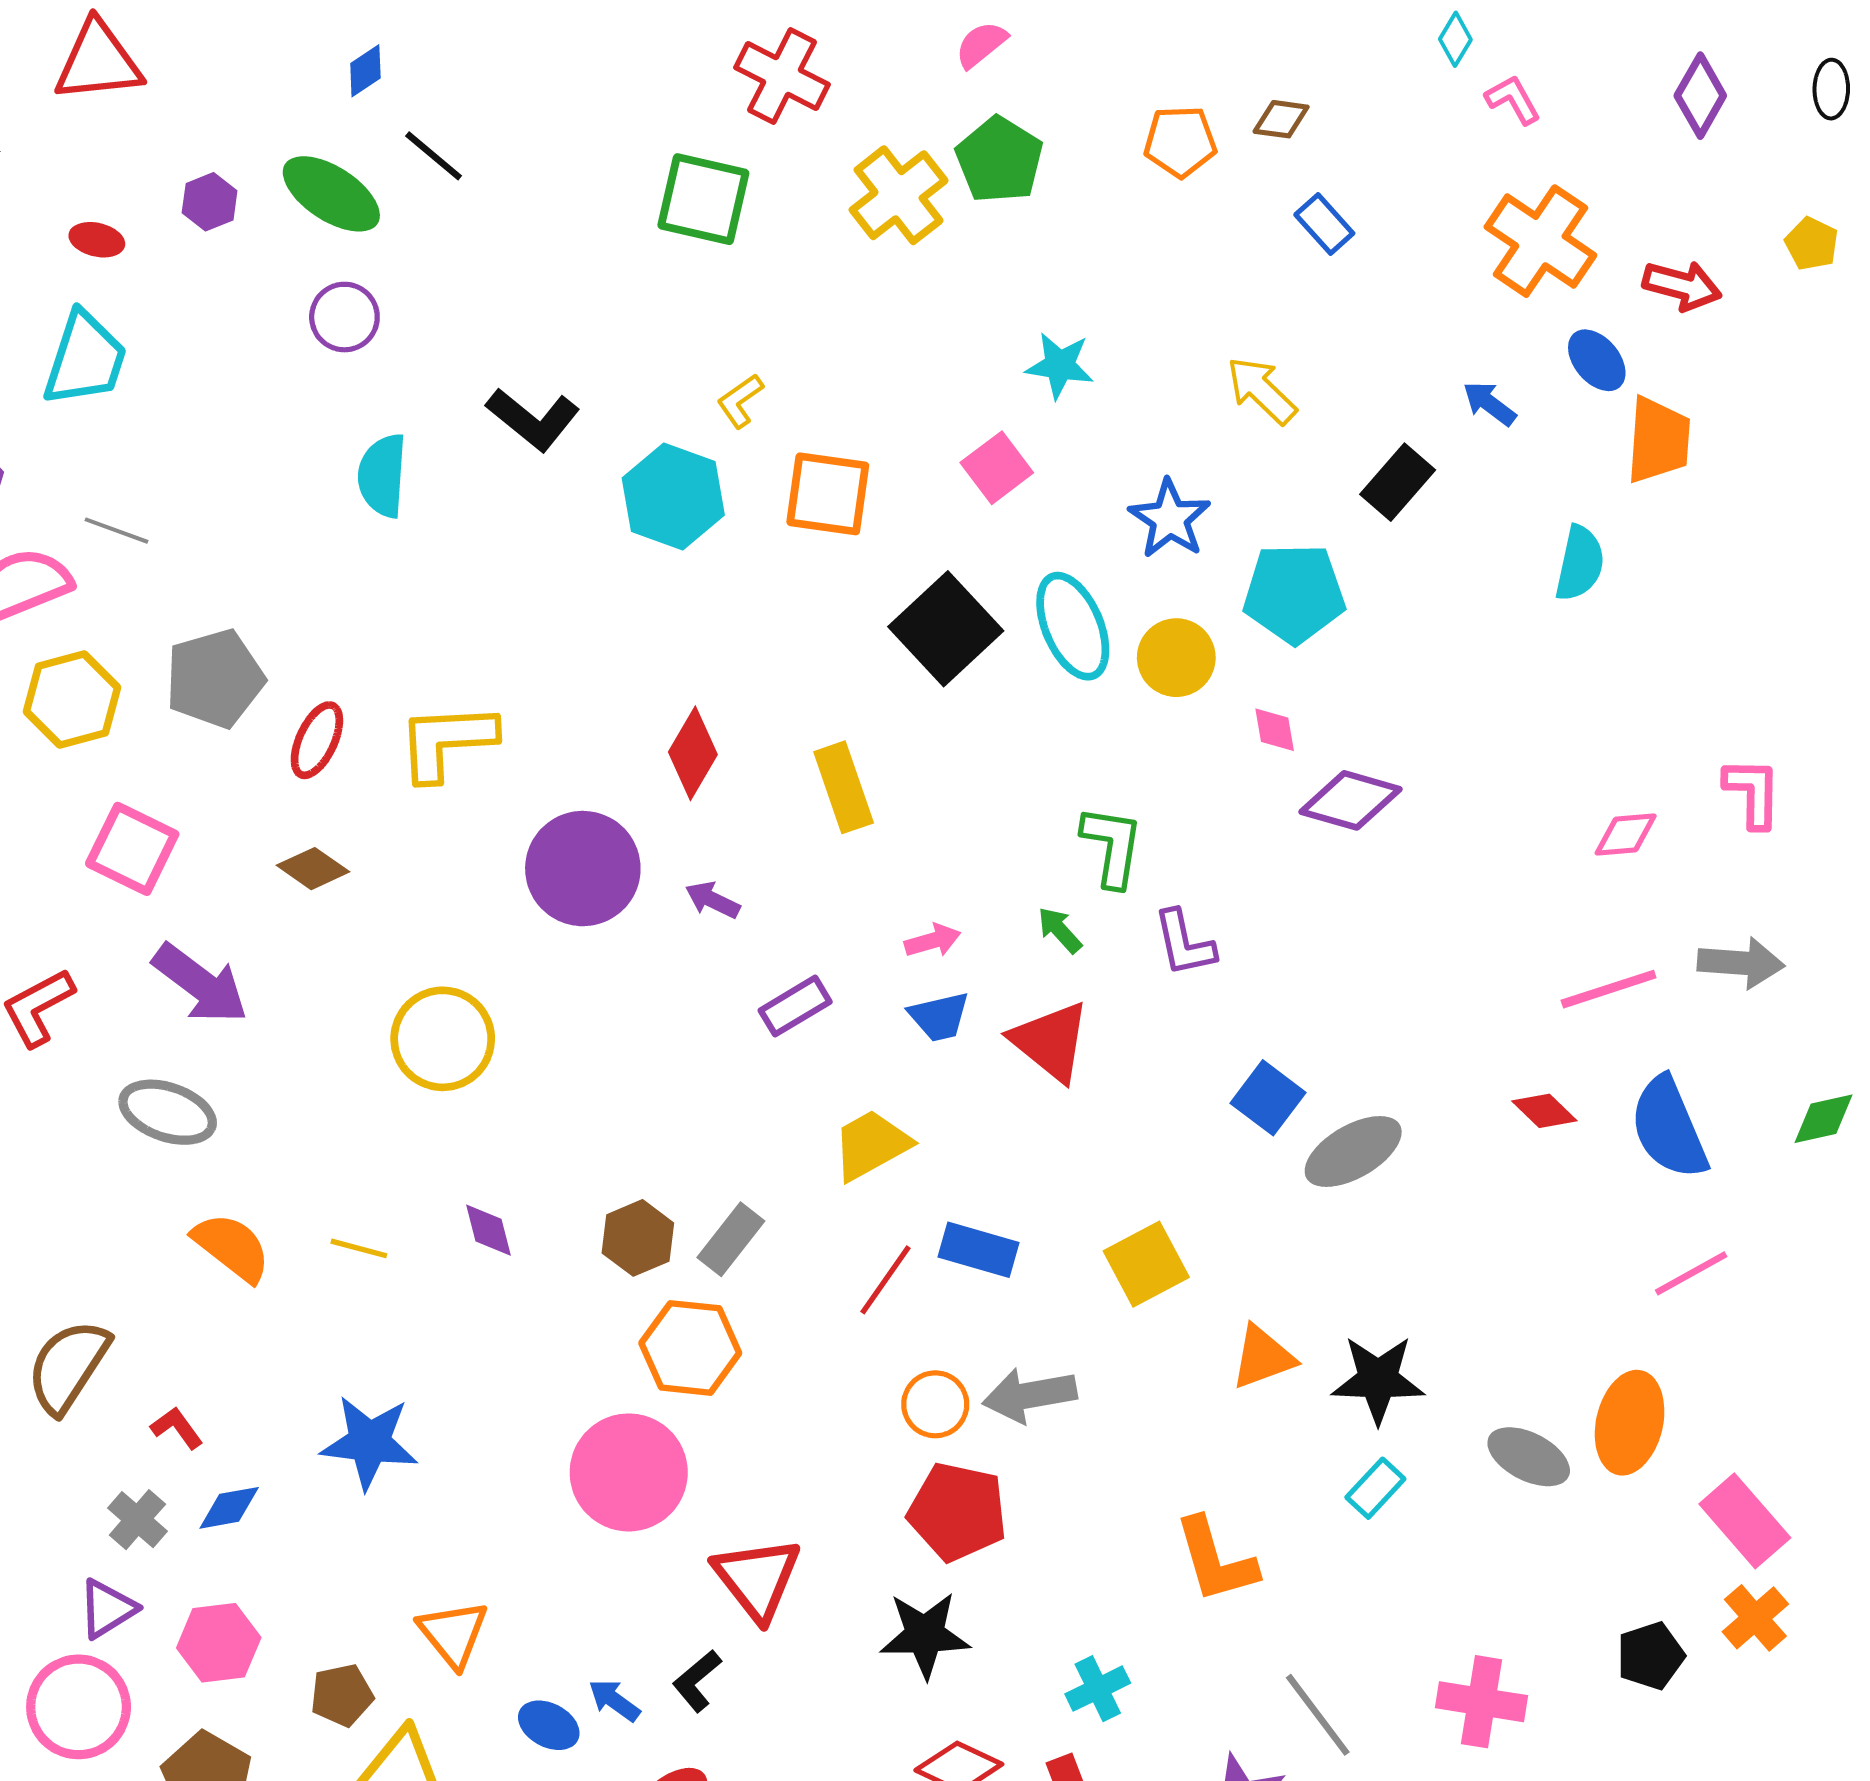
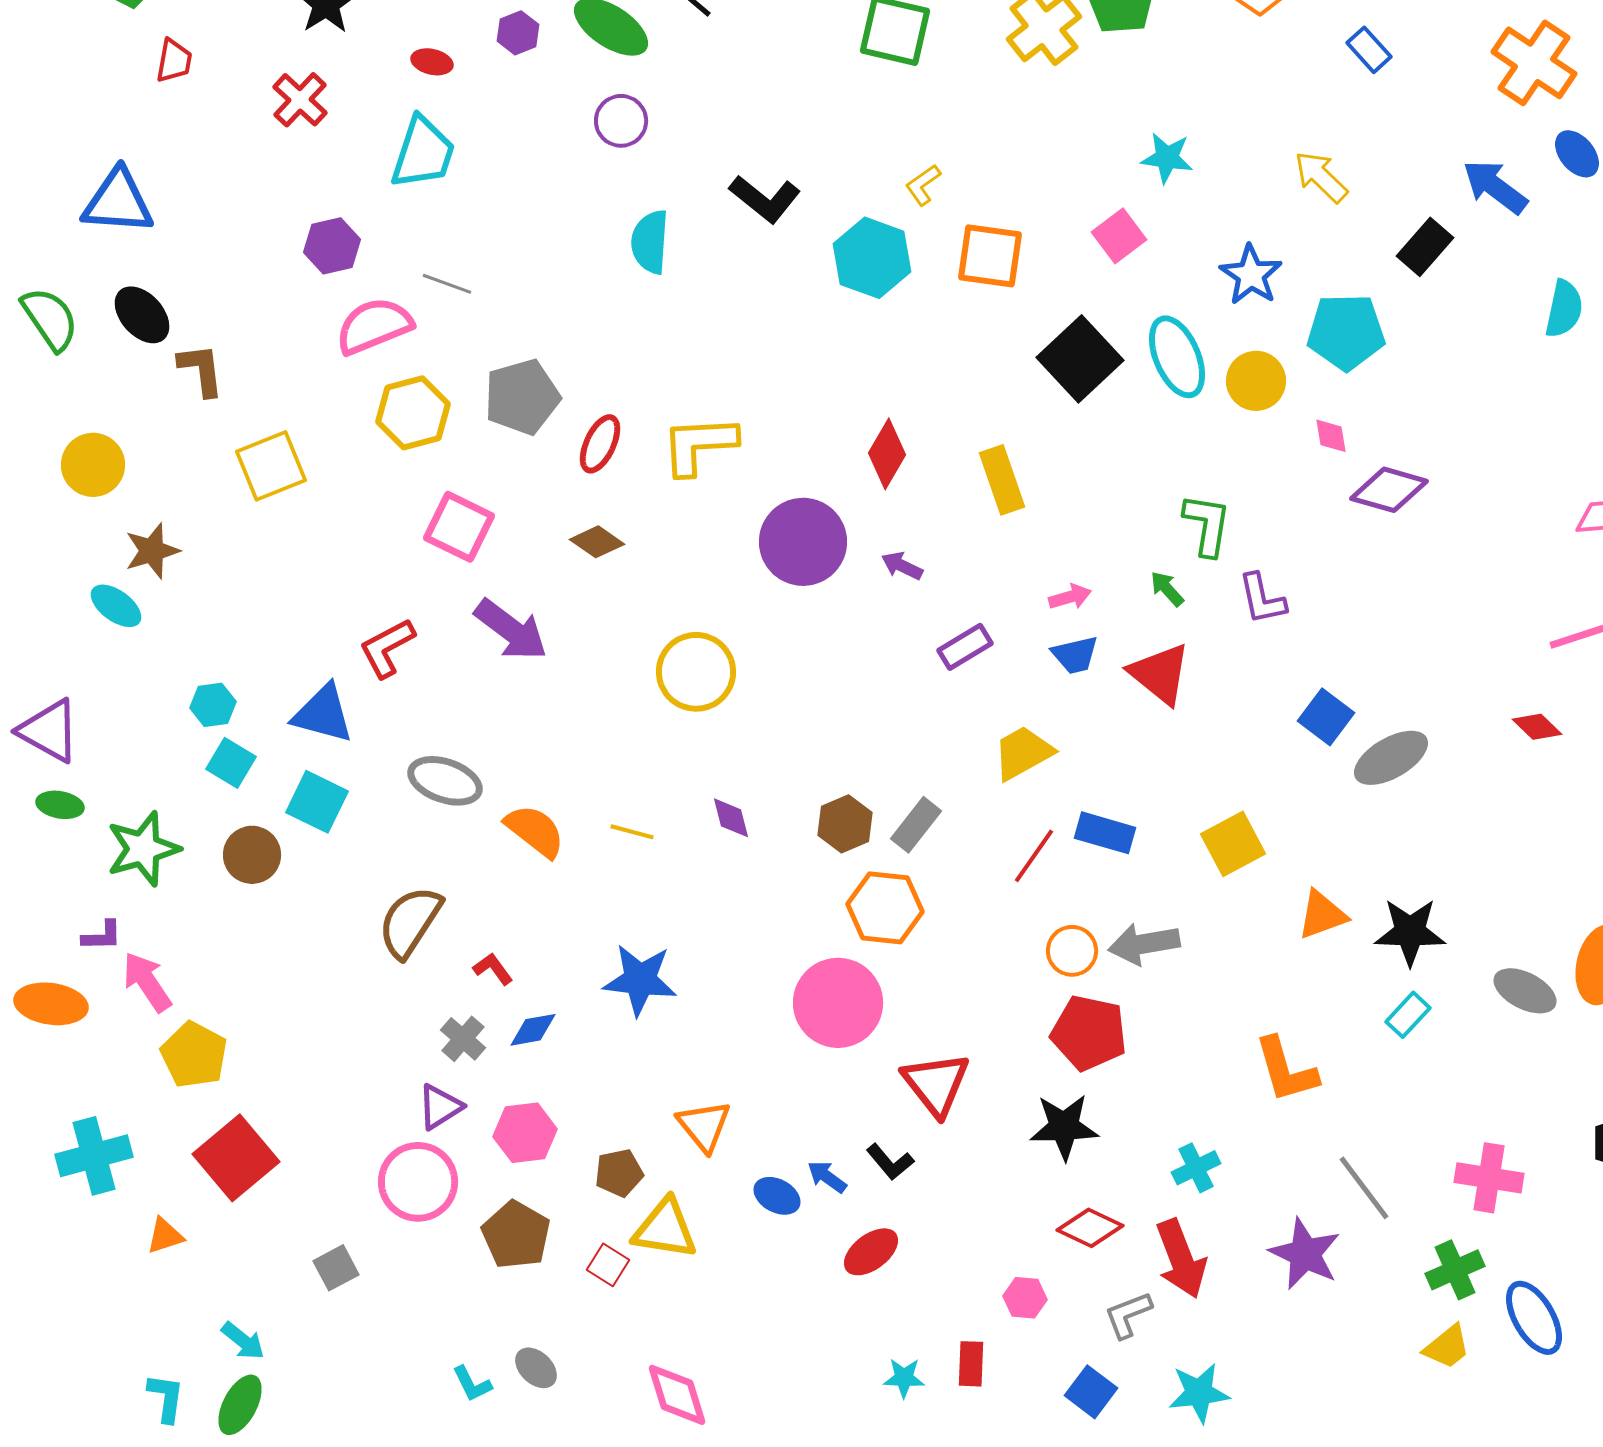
blue arrow: (1489, 403) -> (1495, 187), size x1.6
gray ellipse: (168, 1112) -> (445, 781), moved
black L-shape: (697, 1681) -> (890, 1162), turned -90

